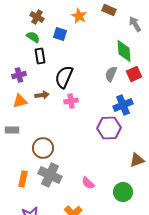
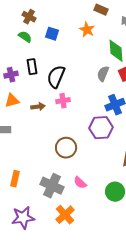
orange star: (79, 16) -> (87, 30), moved
black rectangle: (40, 56) -> (32, 67), moved
brown arrow: (42, 95) -> (38, 107), moved
brown circle: (43, 148) -> (66, 148), moved
gray cross: (50, 175) -> (52, 186), moved

